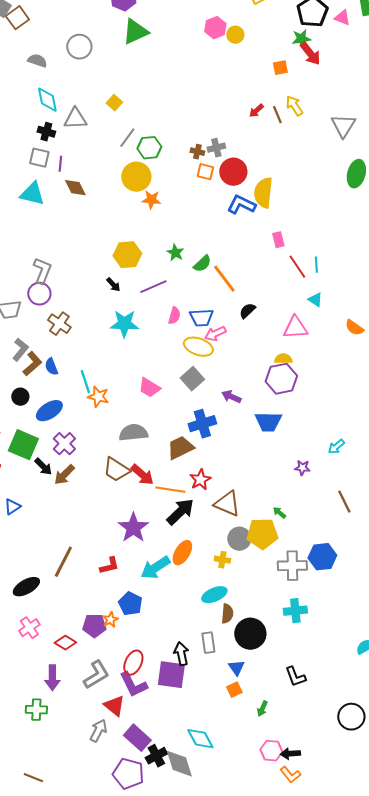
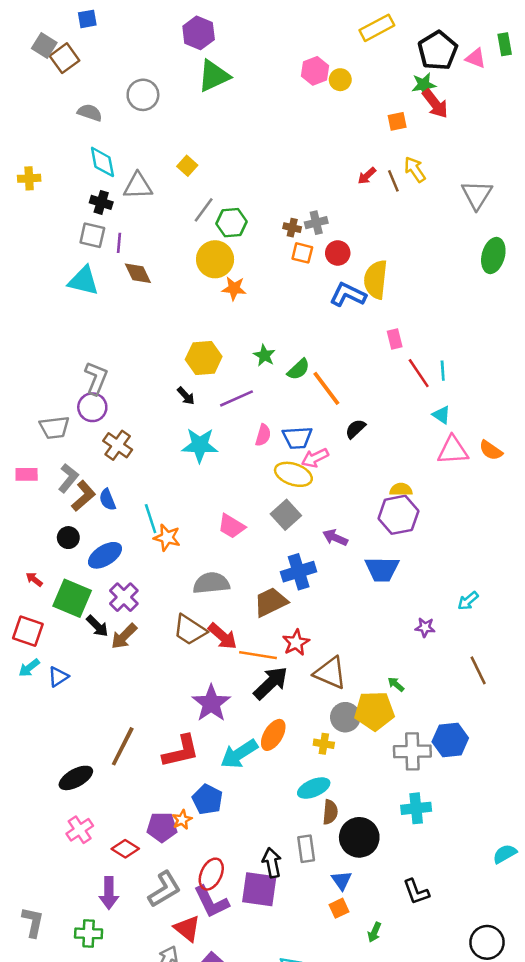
red circle: (233, 172) -> (338, 253), size x0.7
pink triangle: (295, 328) -> (453, 450), moved
red L-shape: (109, 566) -> (181, 751), size x1.5

